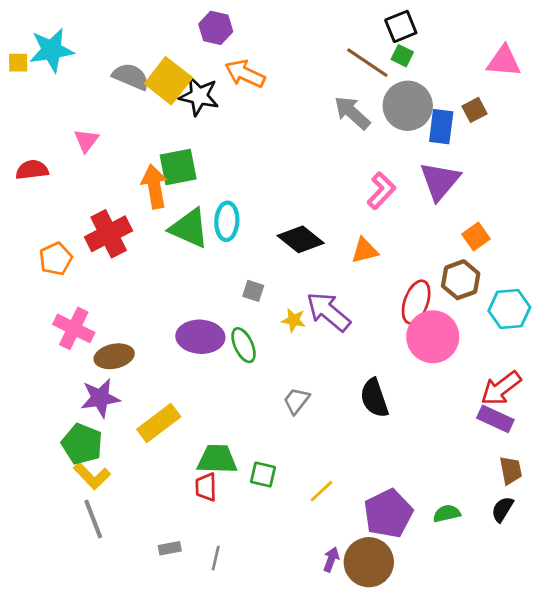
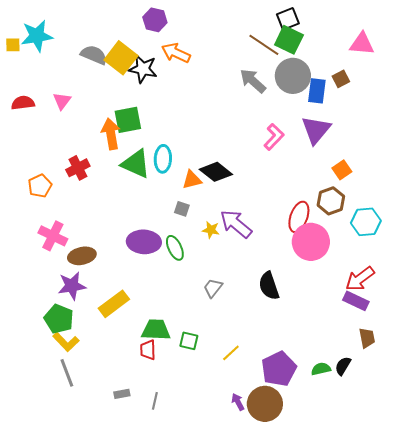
green square: (402, 56) -> (289, 40), size x1.8
red semicircle: (32, 170) -> (23, 103), moved
red cross: (109, 234) -> (78, 168), size x0.7
orange triangle: (365, 250) -> (192, 180), moved
black semicircle: (502, 509) -> (343, 366), moved
purple arrow: (331, 559) -> (238, 402), turned -48

